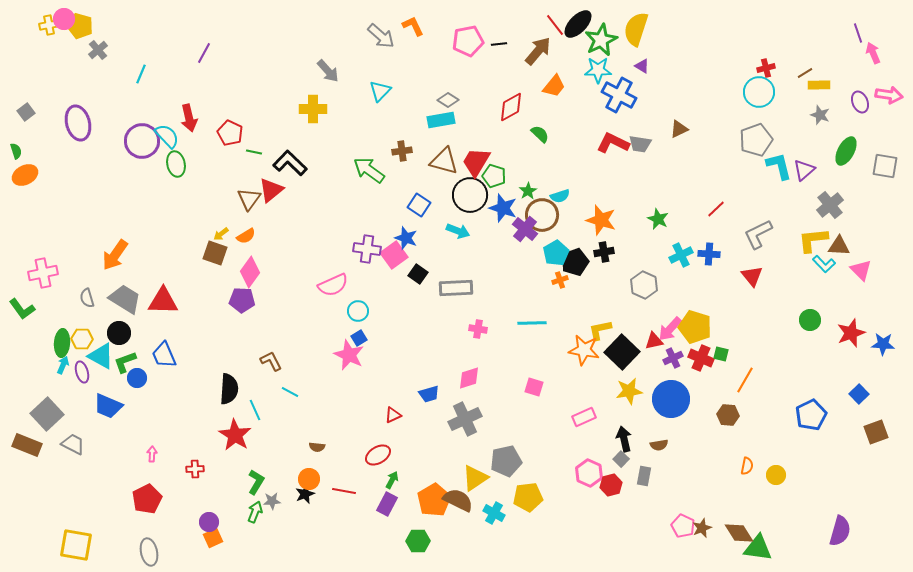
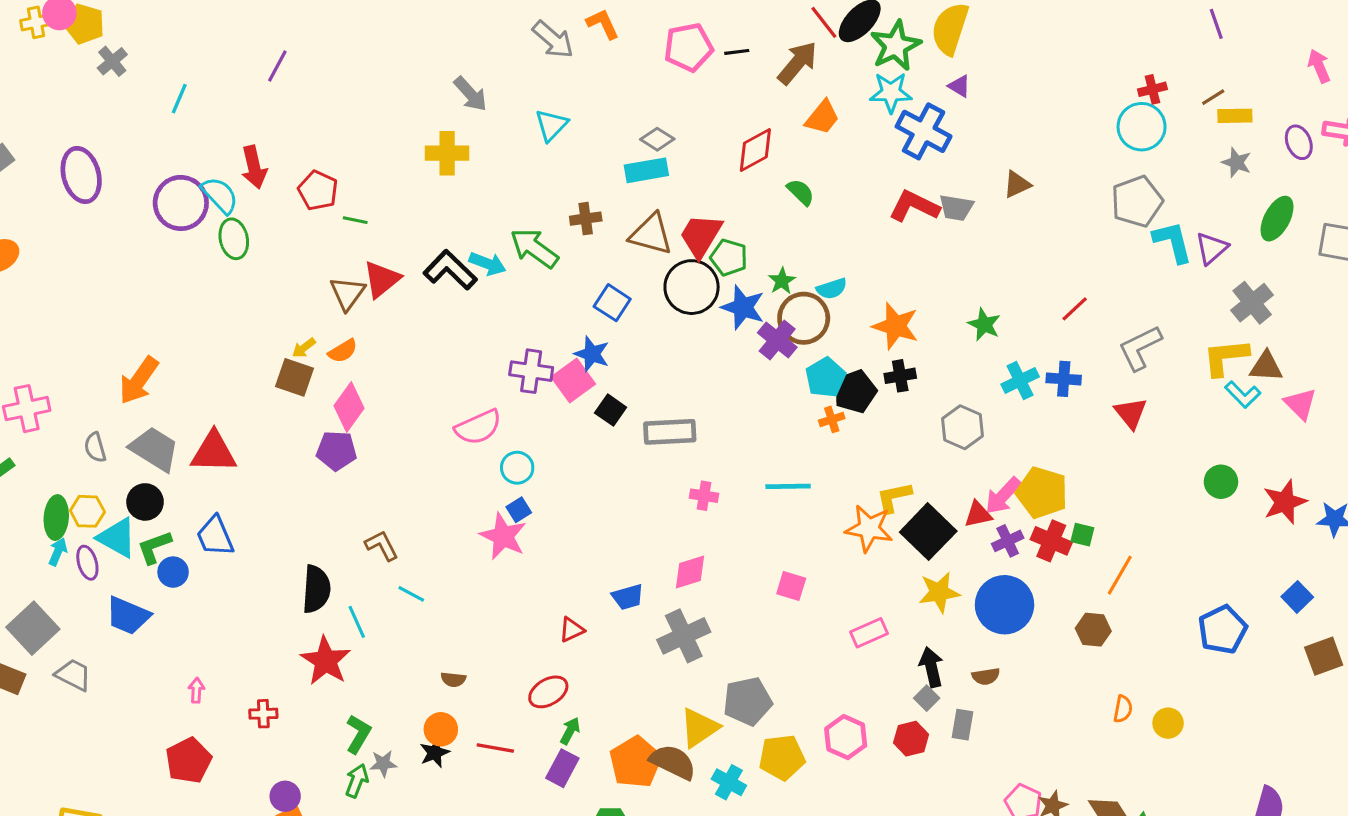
purple line: (858, 33) -> (1216, 24), moved
black L-shape: (290, 163) -> (450, 270), moved
cyan arrow: (458, 231) -> (488, 264), moved
pink hexagon: (589, 473) -> (846, 737), moved

